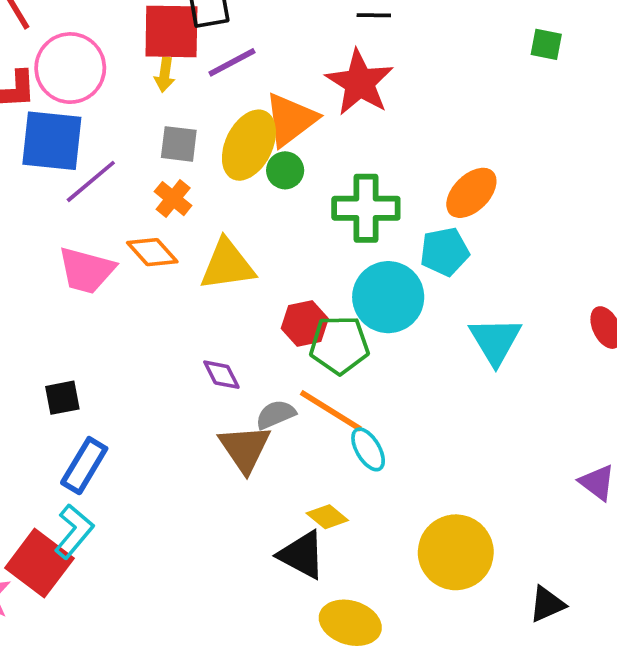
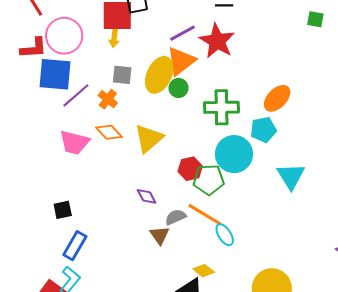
purple line: (232, 62) -> (182, 33), moved
orange cross: (173, 199) -> (108, 99), moved
yellow triangle: (227, 265) -> (149, 138), turned -32
brown triangle: (245, 448) -> (160, 235), size x0.7

